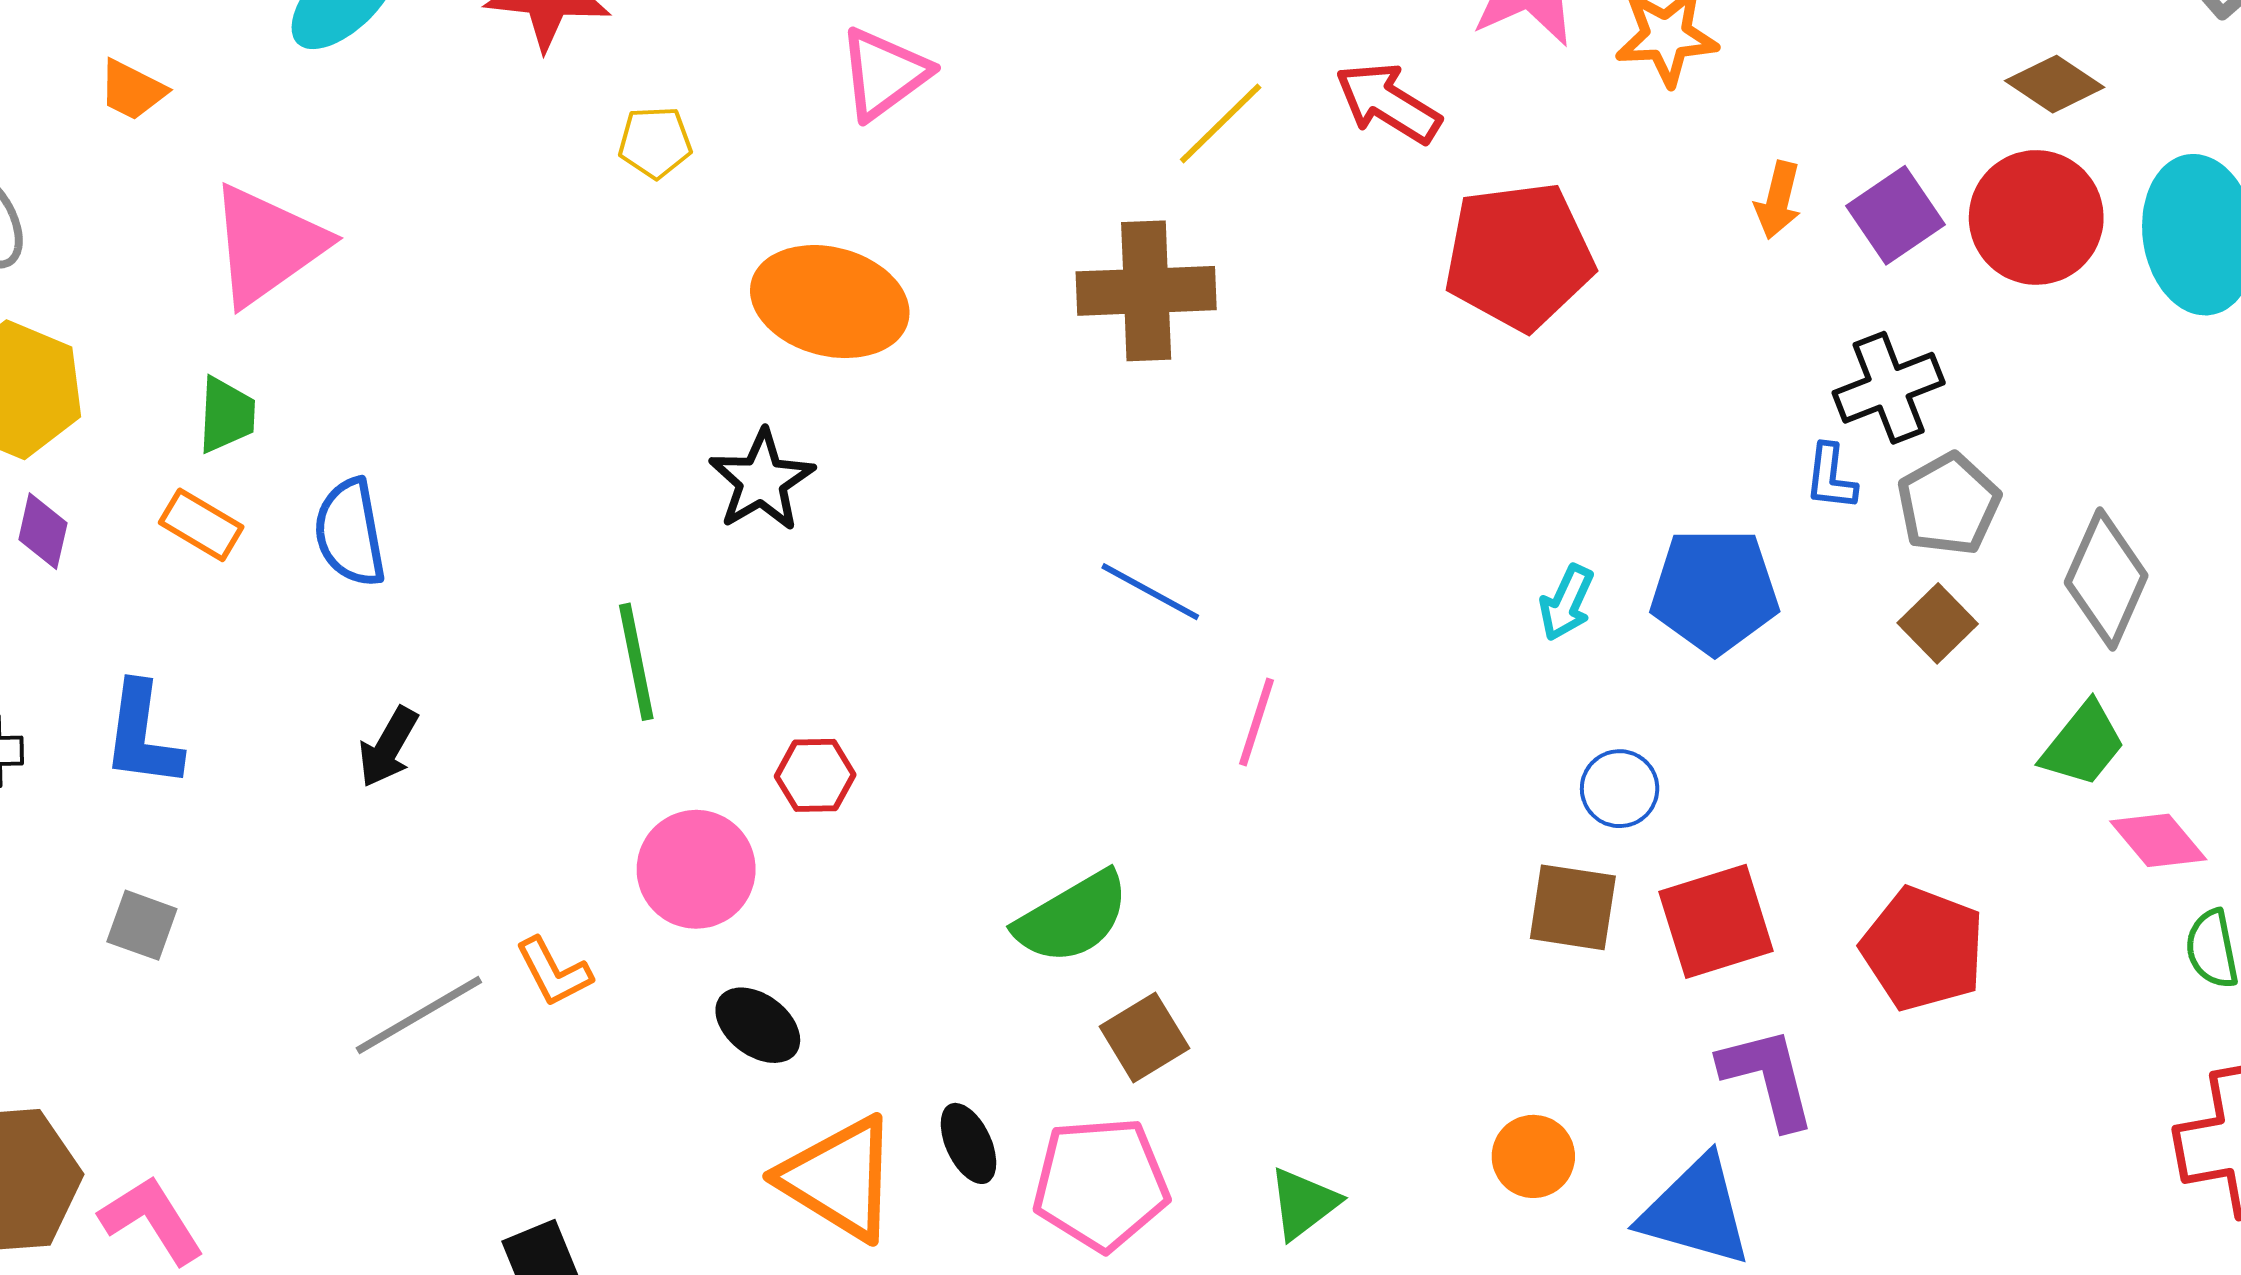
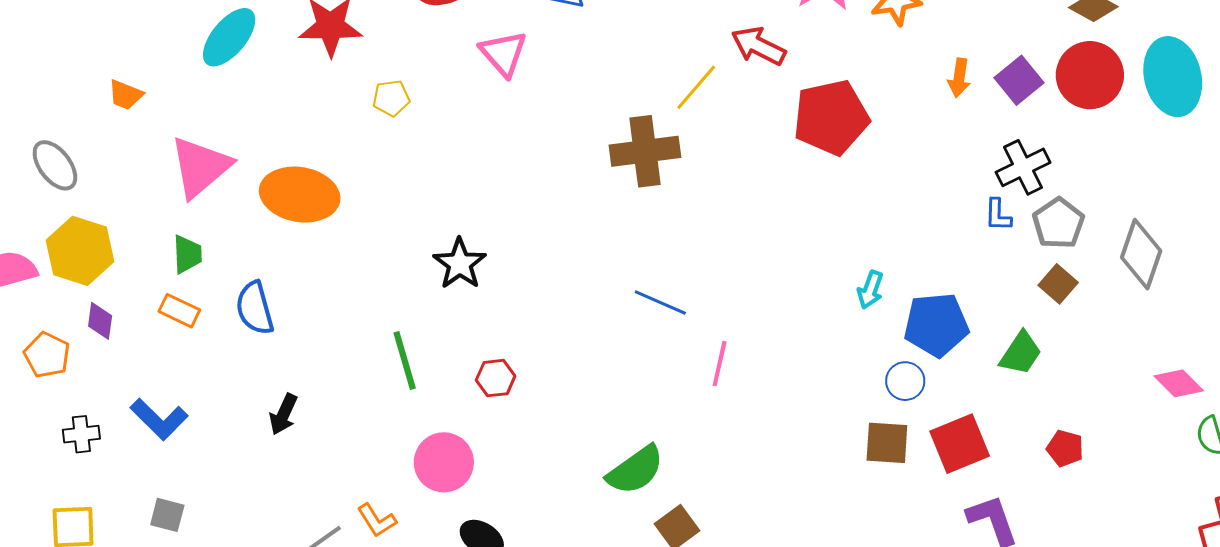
pink triangle: (884, 74) -> (503, 53), turned -30
yellow line: (1221, 124) -> (696, 87), moved
orange ellipse: (830, 302) -> (300, 195), moved
blue pentagon: (1715, 591) -> (936, 325), moved
blue L-shape: (142, 735) -> (159, 419), turned -48
green trapezoid: (2083, 744) -> (1021, 353), moved
red hexagon: (815, 775) -> (496, 378), moved
red pentagon: (1923, 949) -> (1065, 448), size x0.6

